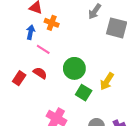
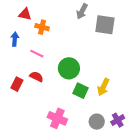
blue arrow: (31, 32) -> (15, 39), moved
yellow arrow: (107, 81) -> (103, 87), moved

